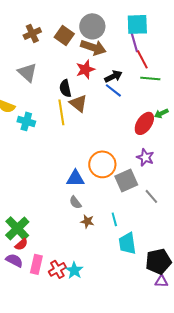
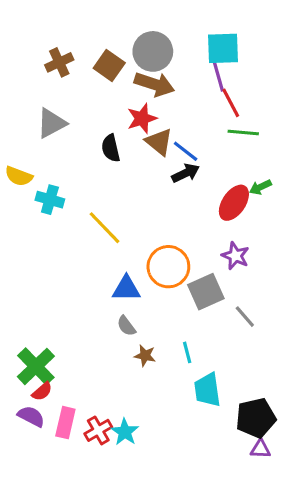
gray triangle: (27, 72) -> (51, 123), turned 50
black arrow: (113, 76) -> (186, 173), moved
brown triangle: (78, 103) -> (159, 142), moved
yellow line: (61, 112) -> (104, 228), moved, turned -35

